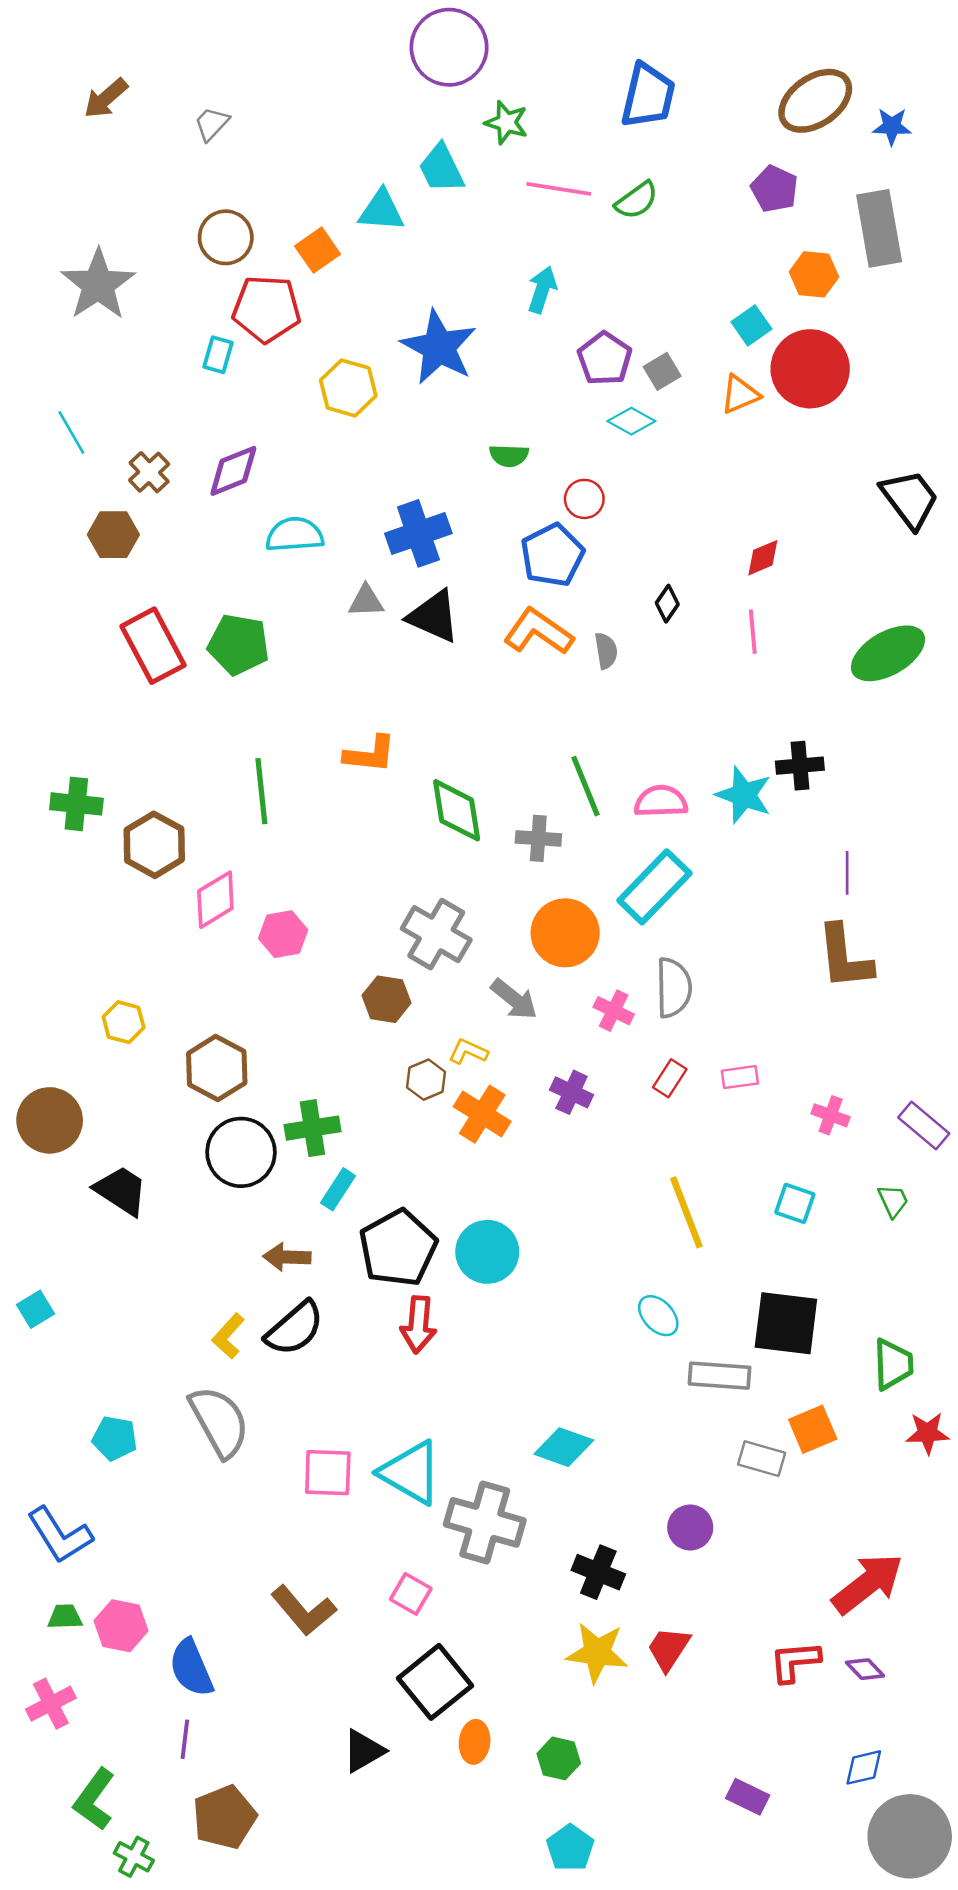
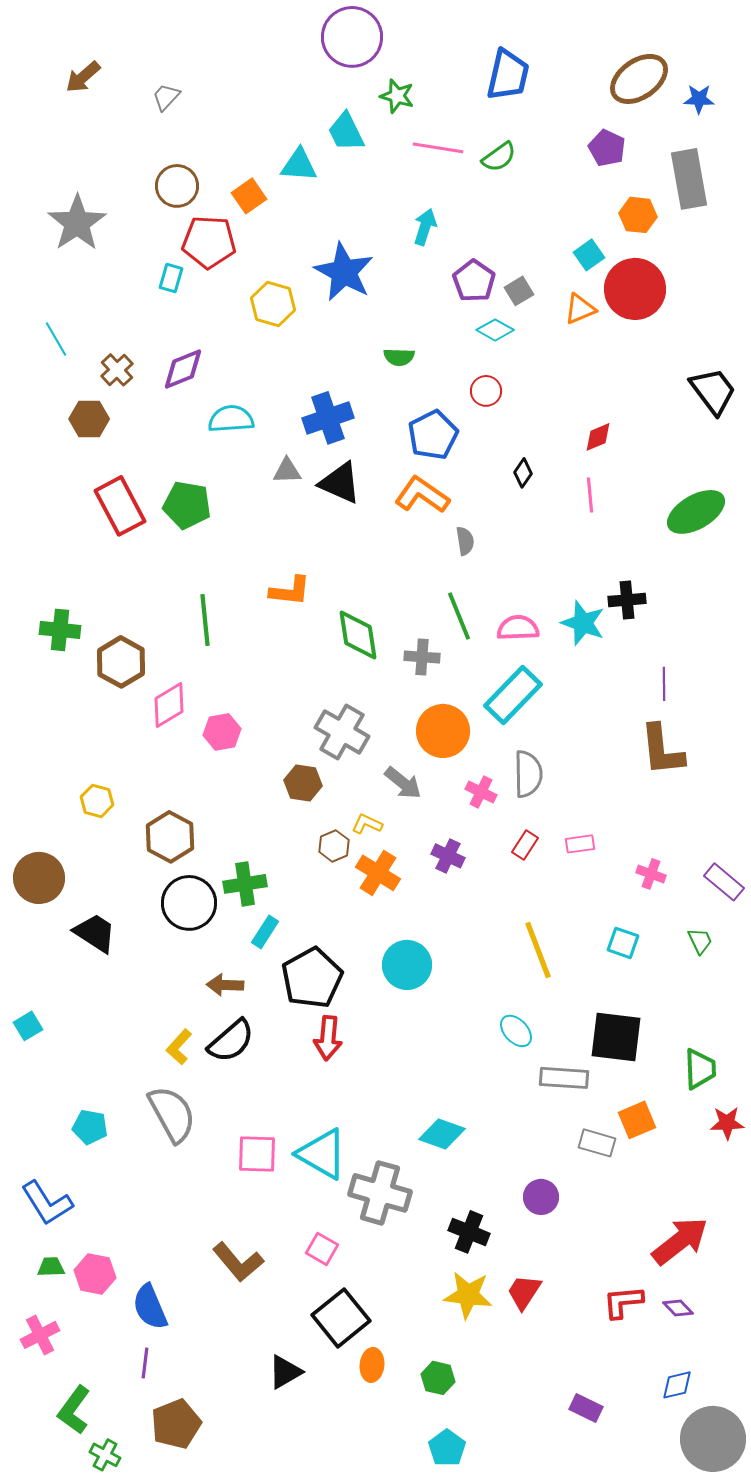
red circle: (584, 499) -> (486, 391), moved
gray semicircle: (606, 651) -> (465, 541), moved
cyan circle: (487, 1252) -> (407, 965), moved

